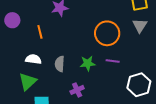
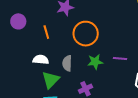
orange circle: (107, 33) -> (86, 34), moved
green triangle: (28, 82) -> (51, 80), moved

